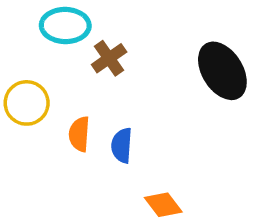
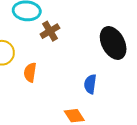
blue semicircle: (122, 145) -> (90, 84), moved

